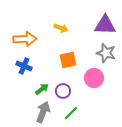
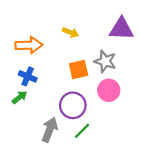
gray star: (106, 53) -> (105, 61), moved
green arrow: (42, 89) -> (20, 97), moved
purple circle: (63, 91) -> (73, 105), size x1.5

